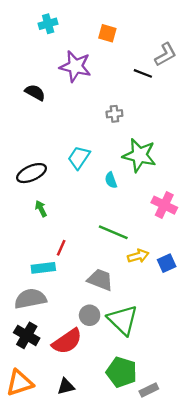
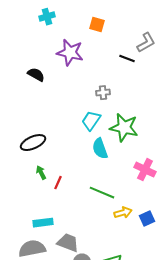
cyan trapezoid: (79, 158) -> (91, 121), moved
cyan semicircle: (111, 180) -> (100, 149), size x1.5
red line: (61, 248) -> (58, 183), moved
gray trapezoid: (100, 280) -> (68, 243), moved

